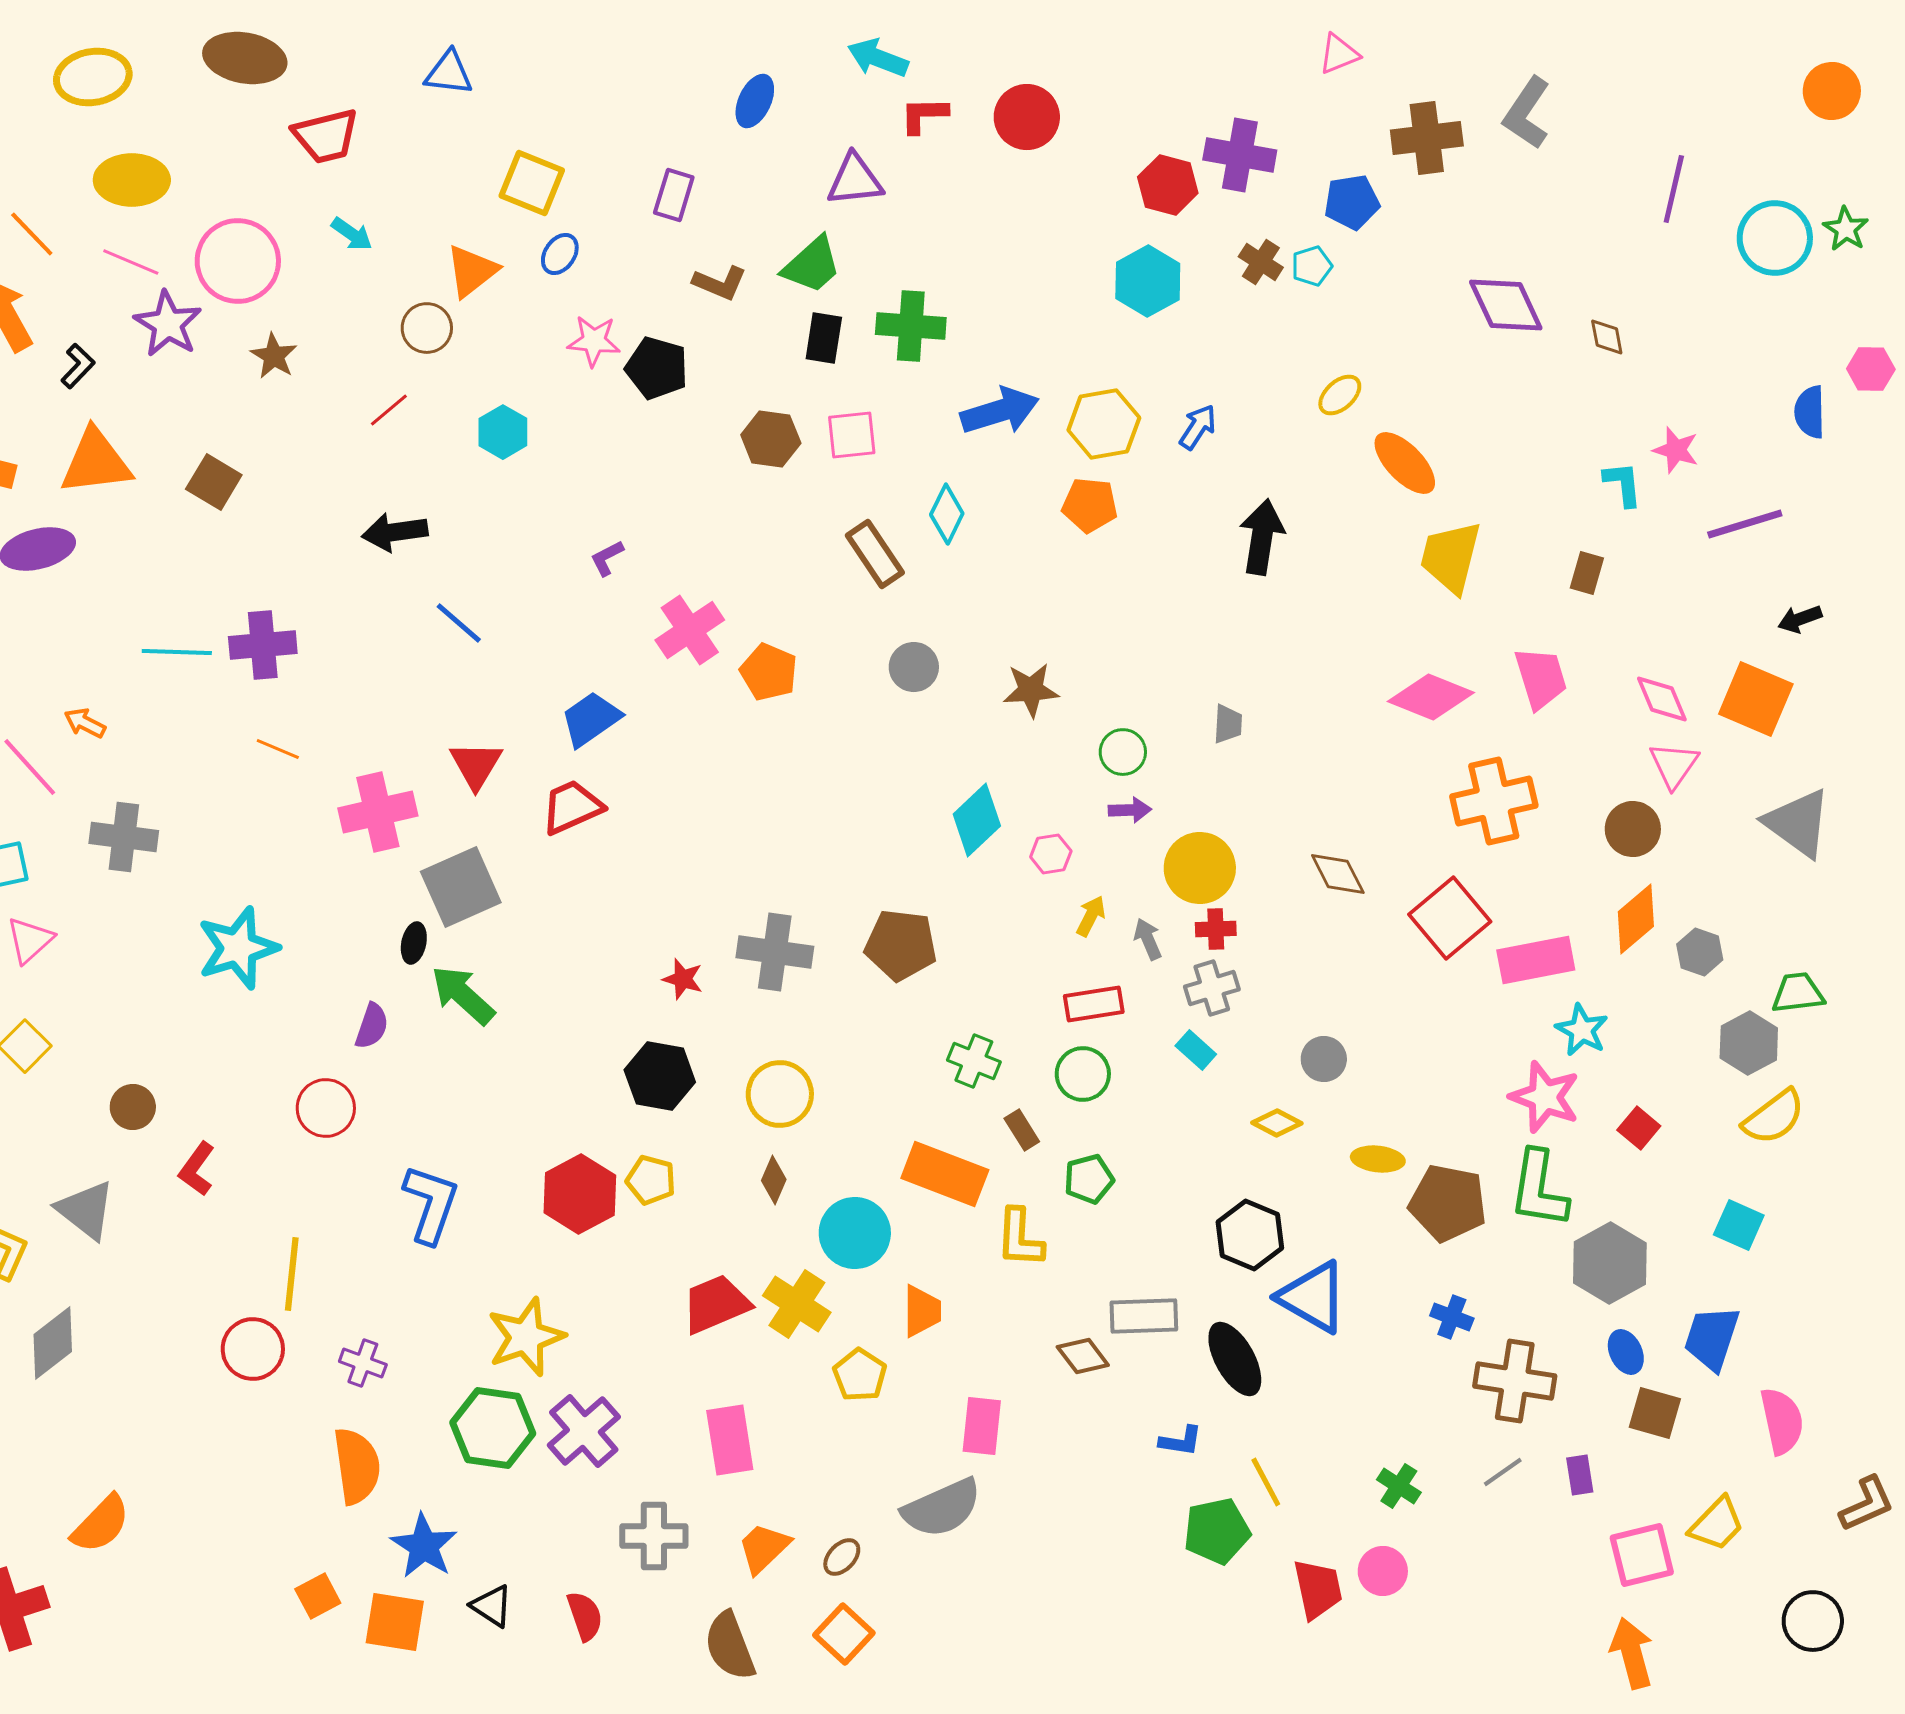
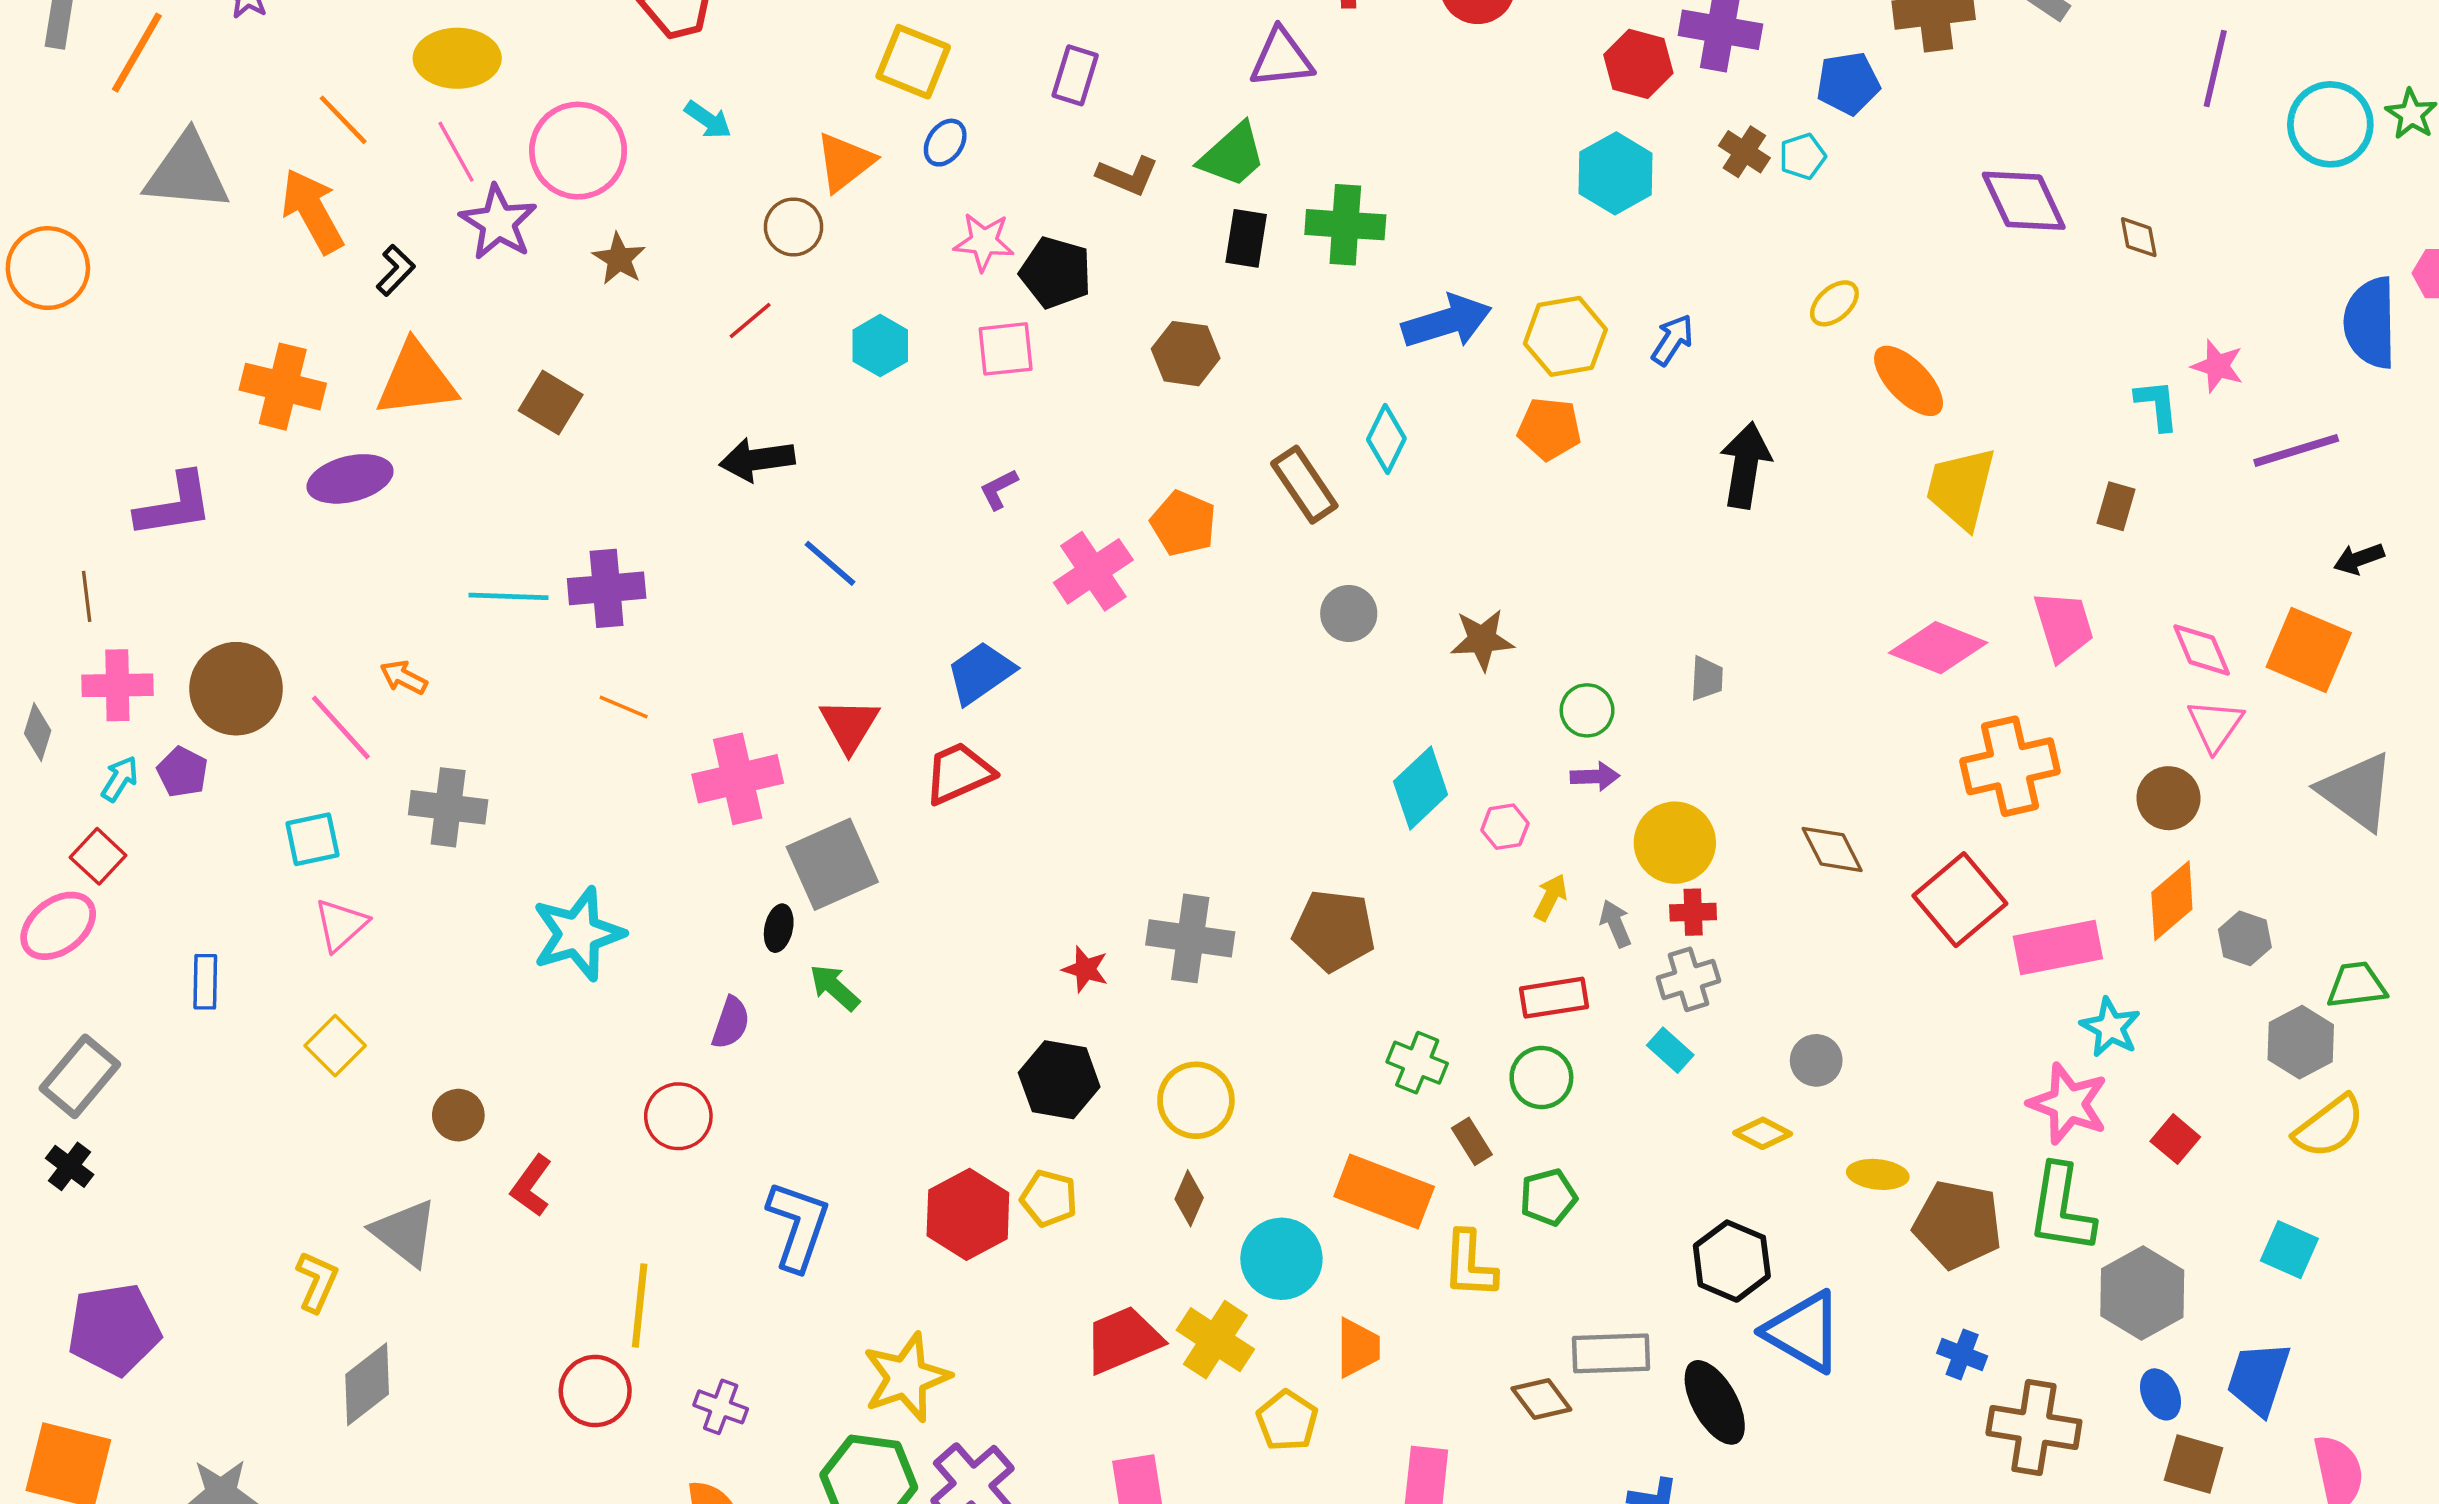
pink line: (131, 262) -> (456, 152), turned 38
blue semicircle: (1810, 412) -> (2370, 323), size x1.5
pink square: (852, 435) -> (1006, 349), moved
orange pentagon: (769, 672) -> (1183, 523), moved
green arrow: (463, 995) -> (835, 987), size x0.7

